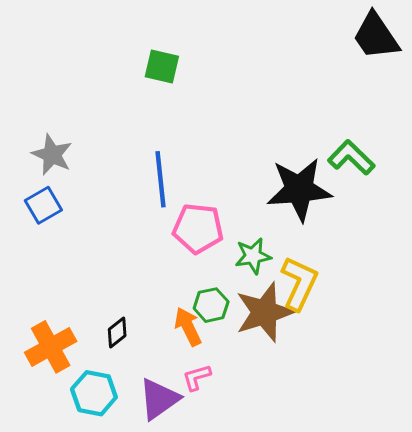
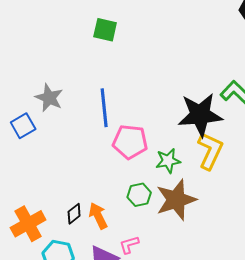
gray star: (52, 155) -> (49, 98), moved
yellow L-shape: (299, 283) -> (210, 151), moved
orange arrow: (188, 327) -> (98, 216), moved

